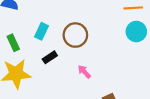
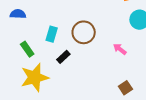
pink arrow: (84, 72) -> (120, 49), moved

